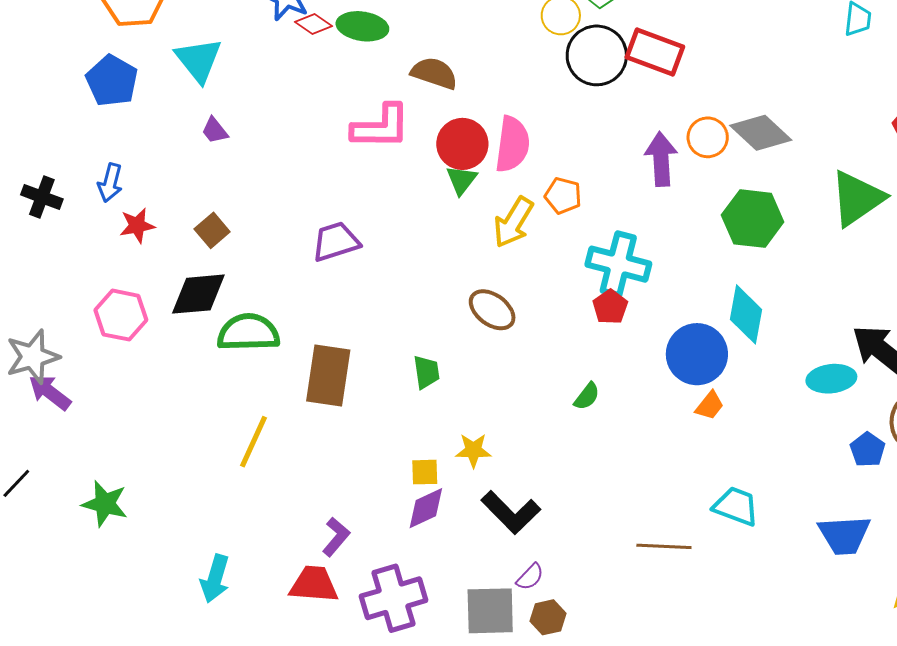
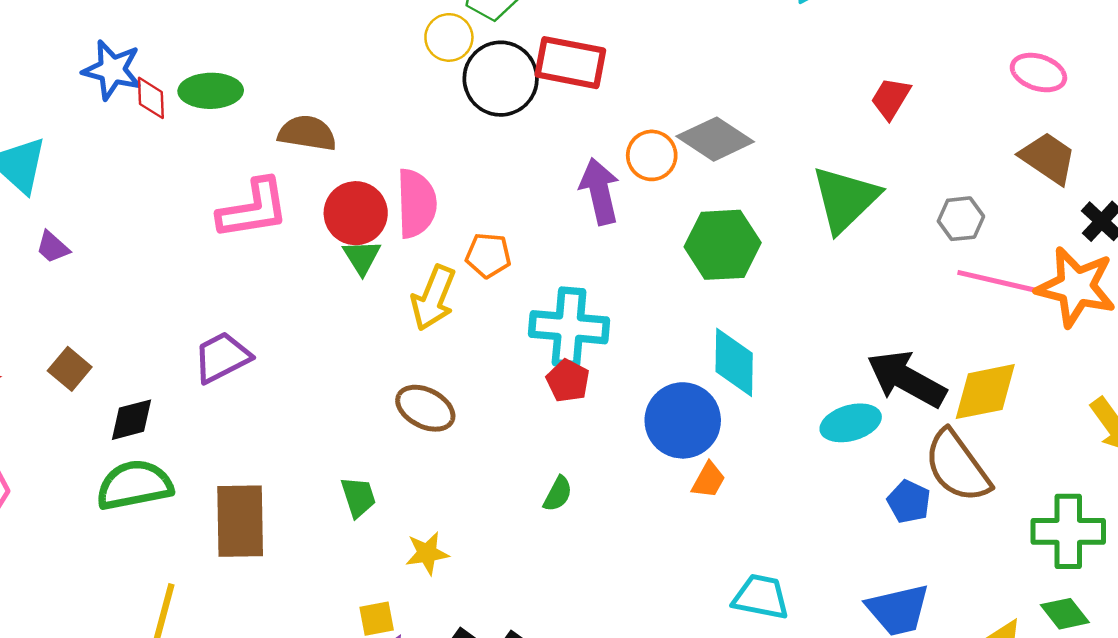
red diamond: (313, 24) -> (151, 98), turned 63
black diamond: (198, 294) -> (131, 420), moved, size x0.7
yellow star: (473, 450) -> (427, 553), moved

